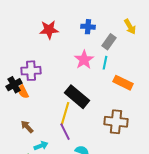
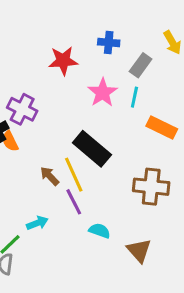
red star: (49, 30) -> (63, 61), moved
purple cross: (31, 71) -> (22, 109), turned 30
yellow line: (65, 114) -> (74, 175), turned -40
brown arrow: (27, 127) -> (49, 176), moved

